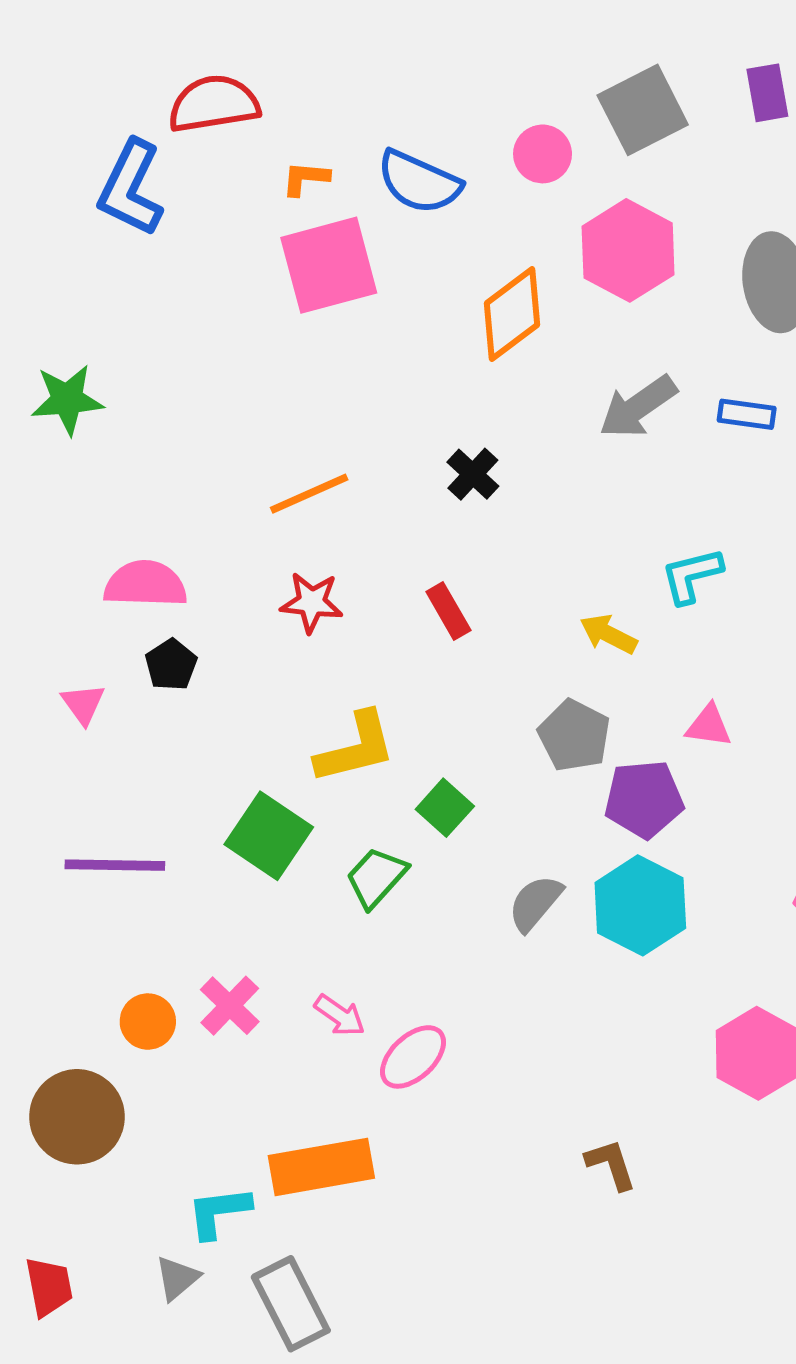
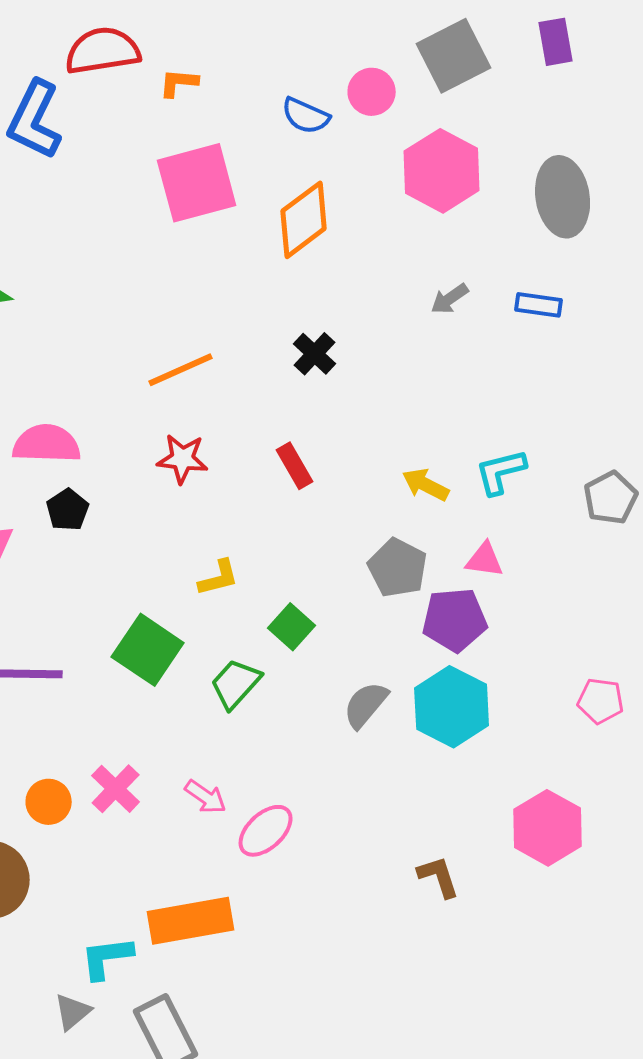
orange L-shape: (305, 178) -> (179, 83), moved
blue semicircle: (419, 182) -> (306, 116), moved, size x0.7
orange diamond: (512, 314) -> (304, 220), moved
gray arrow: (638, 407) -> (450, 299), size x0.6
cyan L-shape: (692, 576) -> (501, 472), moved
pink triangle: (709, 726) -> (485, 560), moved
yellow L-shape: (356, 748) -> (219, 578), size x0.6
brown L-shape: (611, 1164) -> (439, 877), moved

